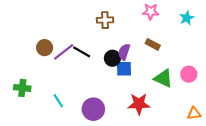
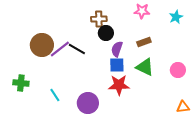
brown rectangle: (153, 44) -> (144, 42), turned -48
brown circle: (45, 48) -> (42, 45), size x1.5
black circle: (112, 58) -> (106, 33), moved
green triangle: (163, 78) -> (145, 67), moved
red star: (139, 104) -> (119, 85), moved

